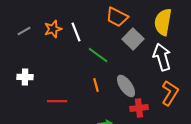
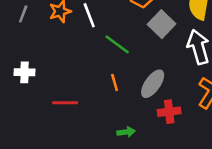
gray line: (24, 31) -> (23, 14), turned -40
gray ellipse: (126, 86) -> (153, 84), turned 70

